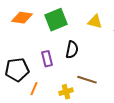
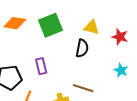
black semicircle: (72, 50) -> (82, 48), moved

